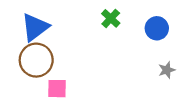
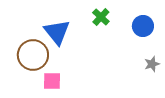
blue triangle: (35, 27) -> (57, 32), moved, turned -32

